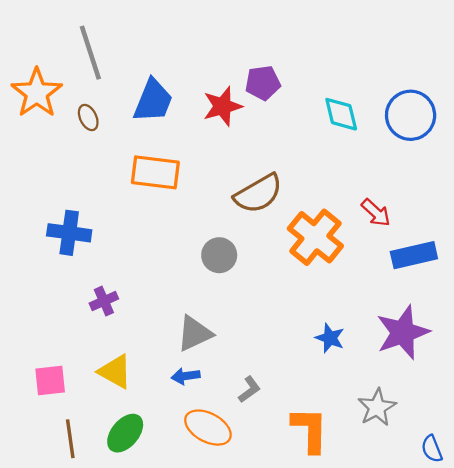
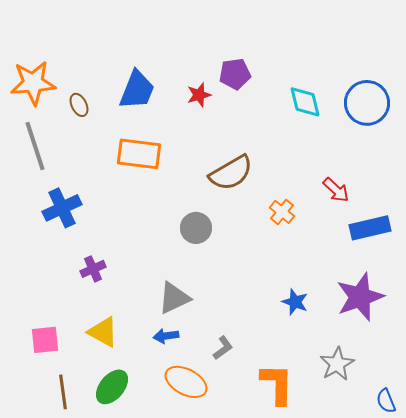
gray line: (90, 53) -> (35, 146), moved
orange star: (37, 93) -> (33, 83), turned 30
red star: (223, 106) -> (199, 95), size x0.7
blue cross: (69, 233) -> (62, 208), turned -33
orange cross: (315, 237) -> (282, 212), size x0.5

